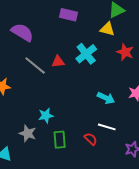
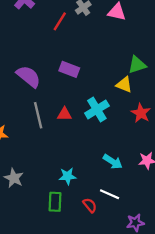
purple rectangle: (68, 15) -> (69, 69), moved
gray line: (35, 65) -> (38, 115), turned 30
cyan star: (46, 116) -> (68, 176), moved
gray star: (28, 133) -> (14, 178), moved

